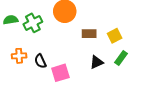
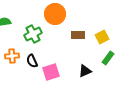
green cross: (33, 23) -> (33, 34), moved
black triangle: (97, 62) -> (85, 71), moved

